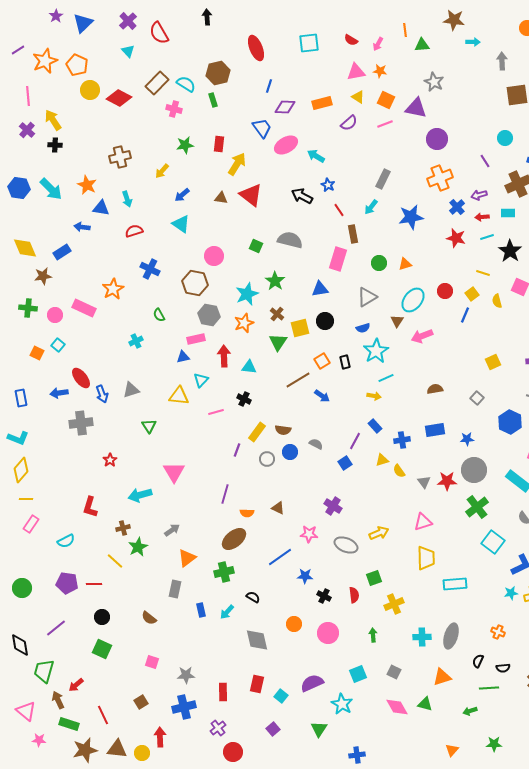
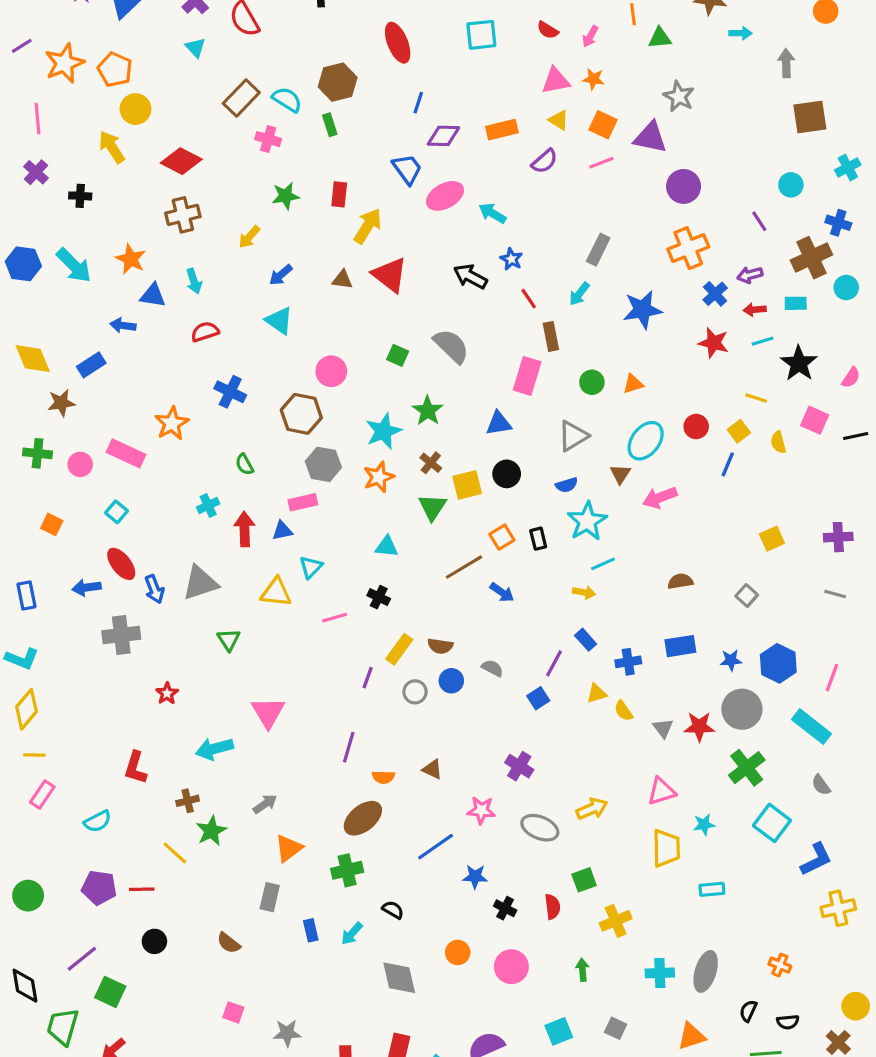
red diamond: (119, 98) -> (181, 161), moved
yellow arrow: (53, 120) -> (112, 147), moved
gray semicircle: (290, 240) -> (451, 346), turned 30
cyan square: (58, 345) -> (117, 512), moved
red arrow: (224, 356) -> (244, 529), moved
gray triangle: (131, 390) -> (200, 583), size x1.4
blue hexagon: (510, 422) -> (778, 663), moved
cyan rectangle: (455, 584) -> (712, 889), size x0.7
cyan star: (511, 593) -> (704, 825), moved
green square: (102, 649) -> (110, 992), moved

